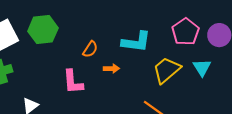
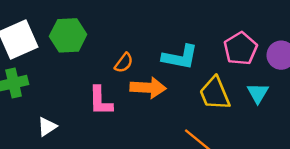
orange arrow: (111, 69) -> (148, 88), size x1.8
yellow trapezoid: (167, 70) -> (215, 94), turned -76

